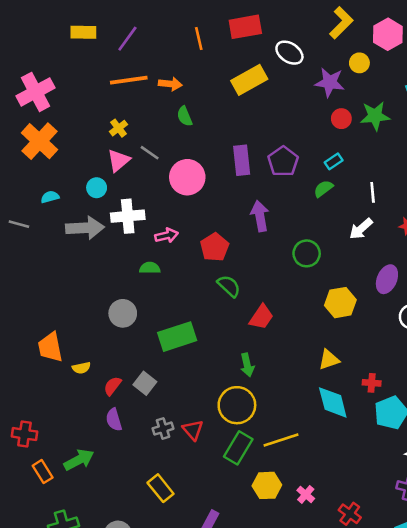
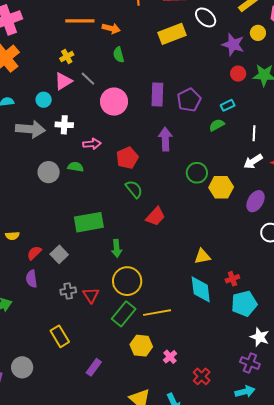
white cross: (128, 216) -> (64, 125), size x0.7
white arrow: (361, 229) -> (253, 161), moved
yellow hexagon: (340, 303) -> (221, 187), moved
gray circle: (123, 313) -> (49, 172), moved
green arrow: (247, 365) -> (117, 248), moved
red cross: (372, 383) -> (232, 279), turned -32

